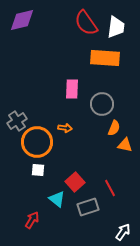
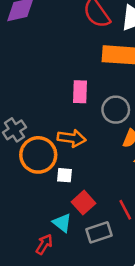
orange arrow: (65, 128) -> (72, 138), size x1.6
white square: (38, 170) -> (64, 175), moved
red arrow: (32, 220) -> (44, 244), moved

